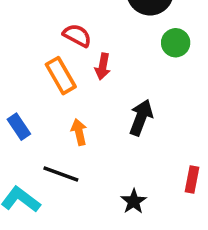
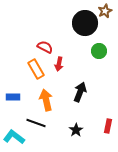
blue rectangle: (19, 127) -> (13, 97), turned -56
orange arrow: (79, 132) -> (46, 100), size x1.5
black star: (134, 201) -> (76, 130), moved

